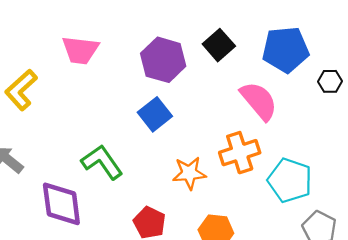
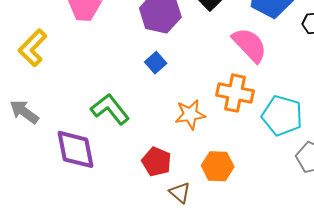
blue square: (155, 114) -> (156, 63), size x0.7
orange cross: (240, 153) -> (235, 93), turned 33

